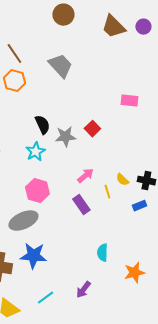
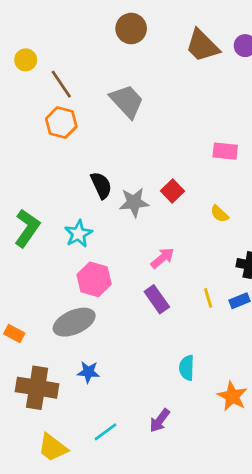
cyan star: (35, 152) -> (78, 234), moved
yellow semicircle: (122, 180) -> (219, 214), moved
yellow line: (107, 192) -> (208, 298), moved
blue star: (33, 256) -> (88, 372), size x0.6
orange star: (134, 273) -> (232, 396), turned -30

